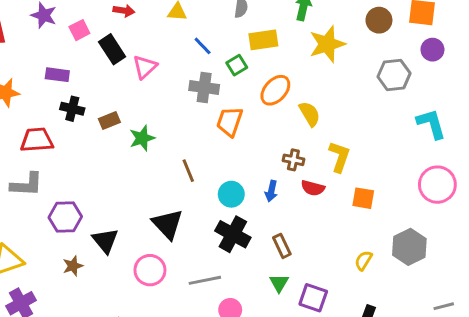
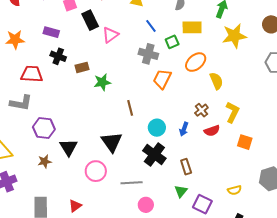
brown cross: (293, 160) -> (201, 110), turned 32
red semicircle: (313, 188) -> (212, 131), turned -42
yellow semicircle: (363, 260) -> (234, 190), moved, turned -144

